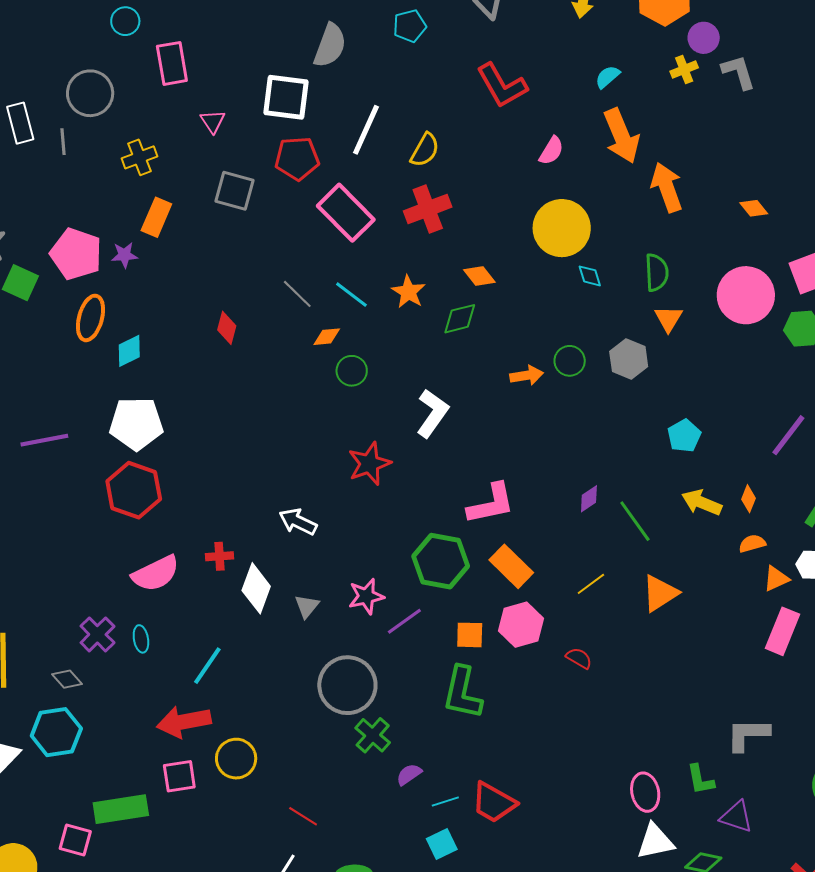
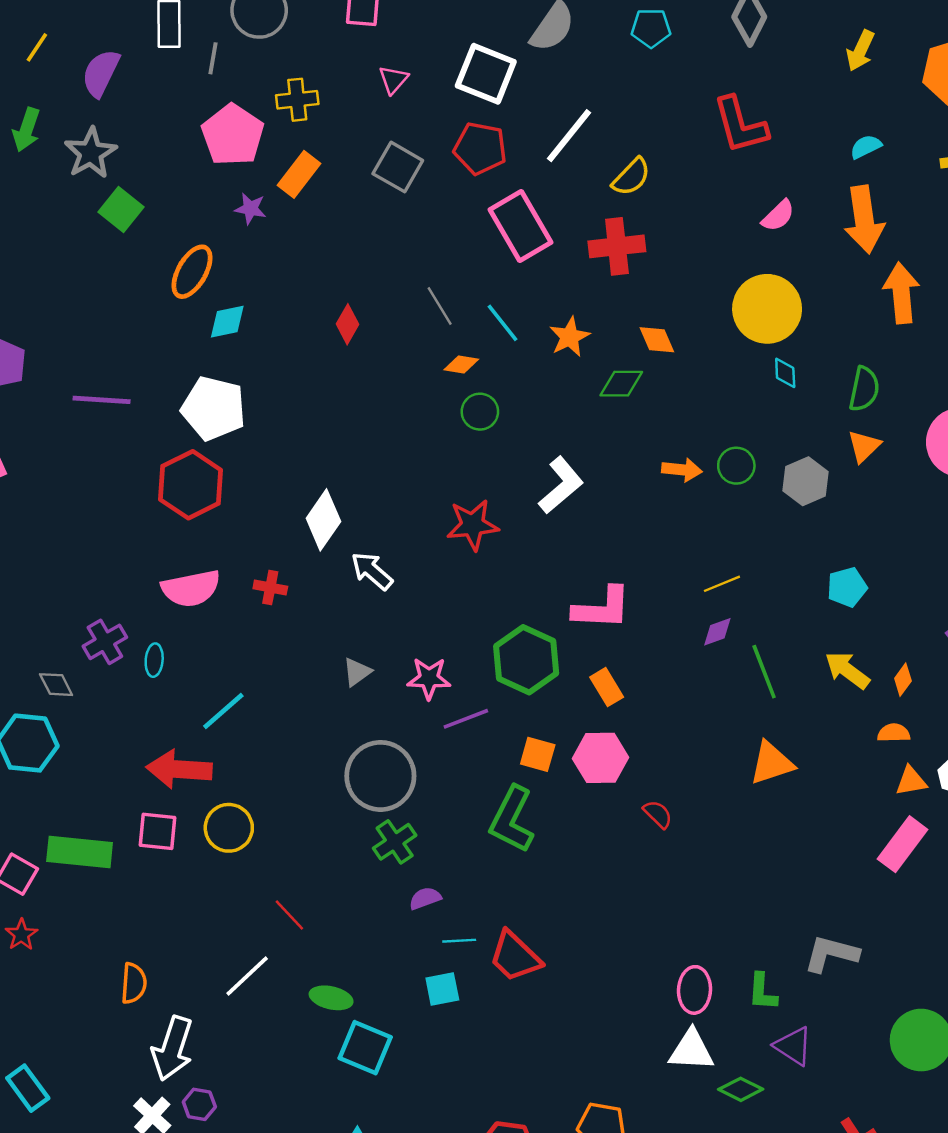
pink pentagon: (76, 254) -> (233, 135), moved
orange rectangle: (511, 566) -> (607, 687), size x0.7
yellow line: (591, 584) -> (722, 584), moved
white diamond: (256, 588) -> (323, 520), moved

